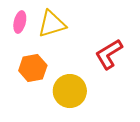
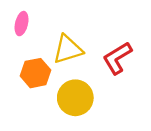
yellow triangle: (52, 24) -> (68, 49), moved

